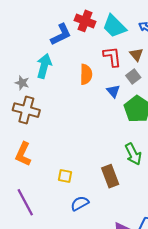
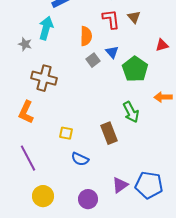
gray square: (133, 77) -> (93, 60), moved
brown cross: (26, 110) -> (44, 78), moved
blue semicircle: (80, 203) -> (80, 159), turned -126

